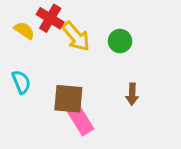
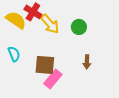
yellow semicircle: (24, 30) -> (16, 20), size x1.5
pink rectangle: (81, 120) -> (53, 79), turned 72

